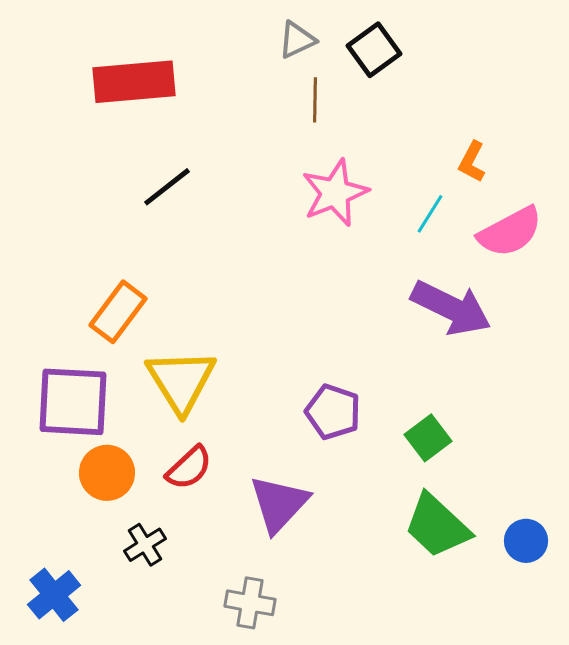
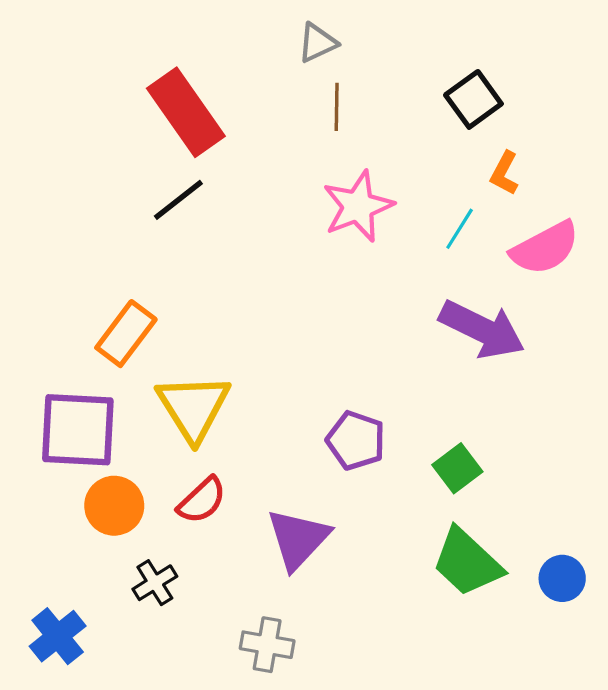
black square: (374, 50) -> (473, 99), moved
red rectangle: (134, 82) -> (186, 112), moved, turned 60

